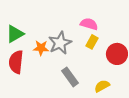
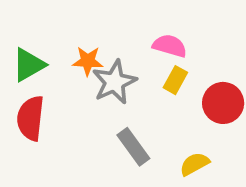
orange star: (41, 48) -> (88, 61), moved

